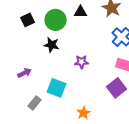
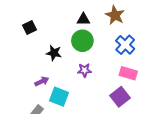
green circle: (56, 20) -> (82, 41), moved
purple arrow: (24, 73) -> (42, 81), moved

